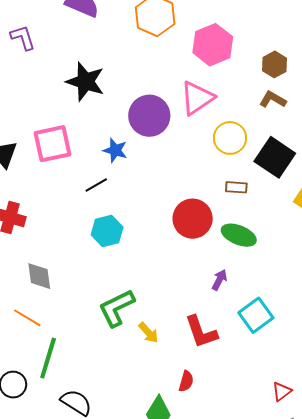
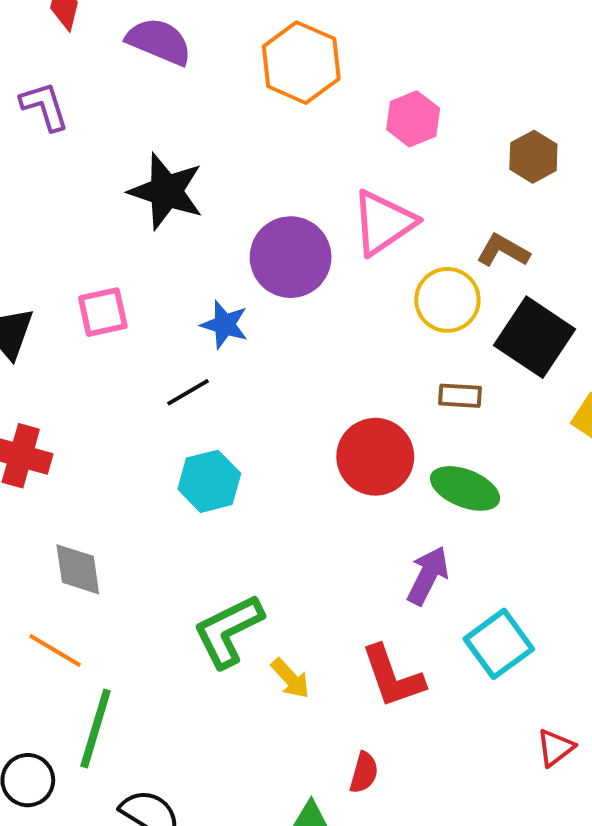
pink hexagon: (213, 45) -> (413, 119), size x0.7
brown L-shape: (273, 99) -> (503, 251), moved
pink square: (53, 144) -> (103, 312), size x0.7
purple arrow: (219, 280) -> (428, 576), size x1.4
red triangle: (282, 391) -> (555, 748), moved

